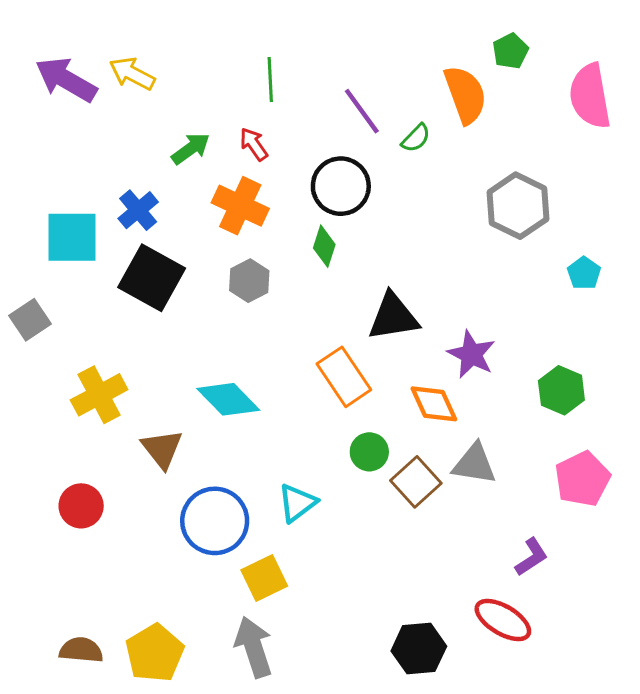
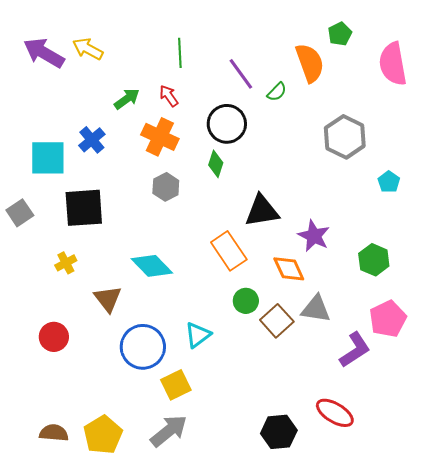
black square: (152, 278) -> (84, 208), moved, turned -33
yellow cross: (99, 395) -> (66, 263), size x0.6
purple L-shape: (531, 557) -> (355, 350), moved, size x1.4
gray arrow: (254, 647) -> (169, 431), turned 69

